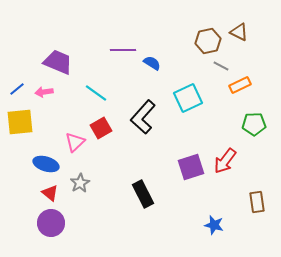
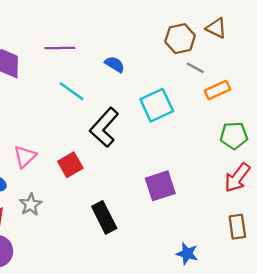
purple line: (123, 50) -> (60, 48), moved
cyan line: (96, 93) -> (71, 91), moved
red square: (101, 128) -> (70, 165), moved
red arrow: (225, 161) -> (237, 178), moved

